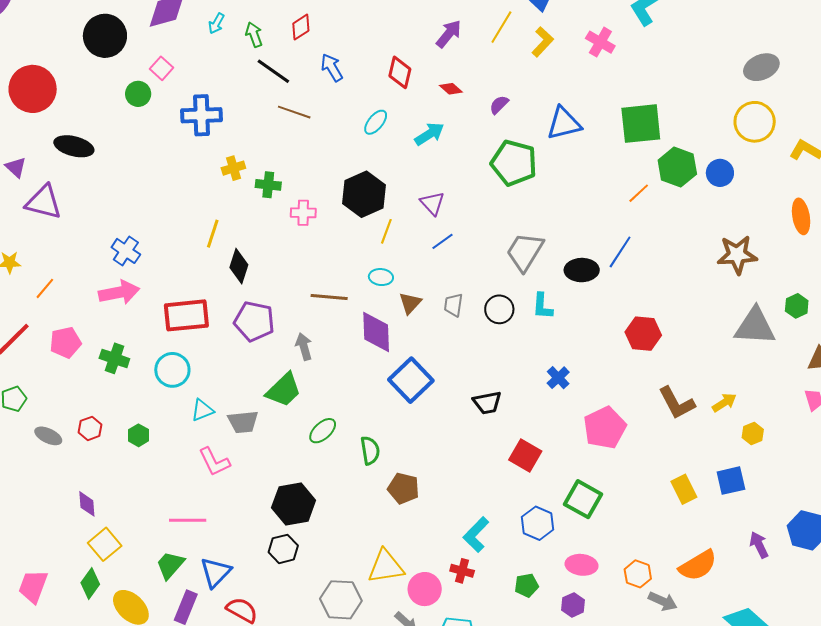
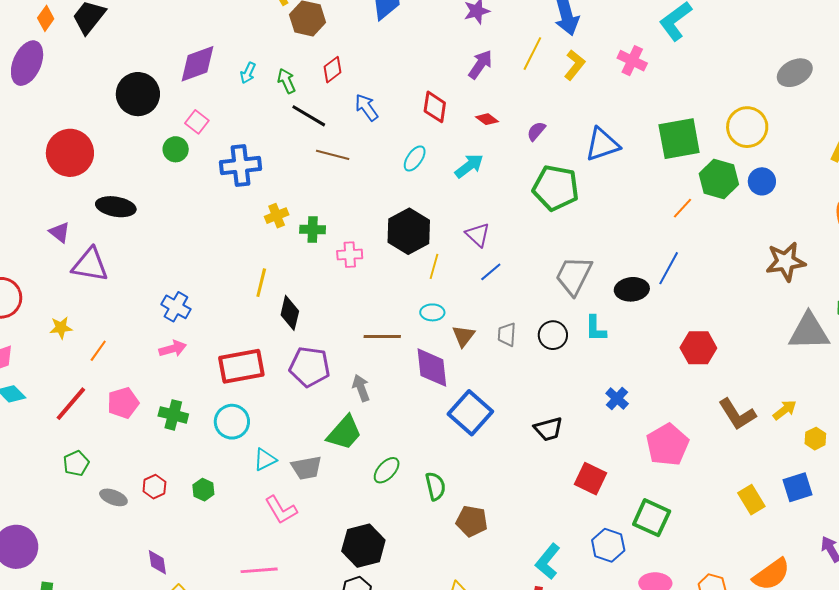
yellow circle: (755, 122) -> (747, 127), moved
pink arrow: (119, 292) -> (173, 349), size x0.7

